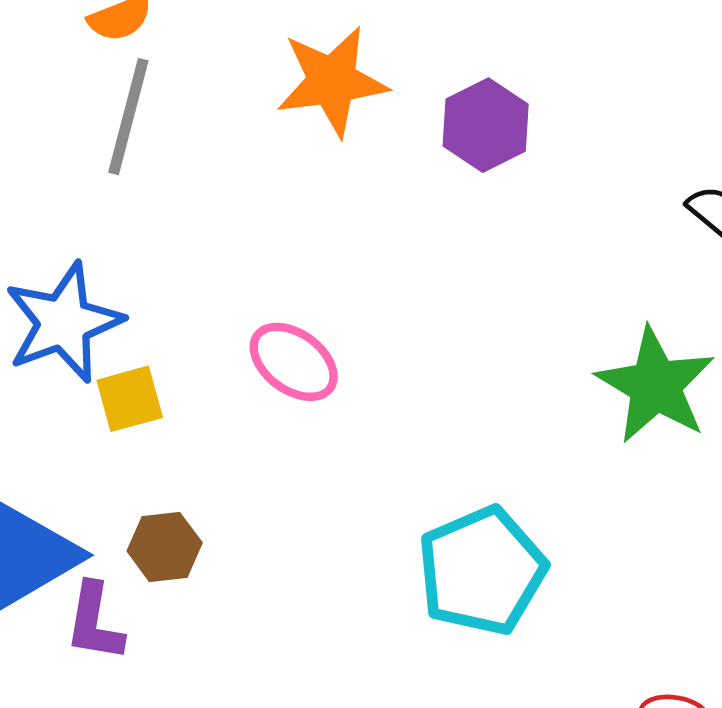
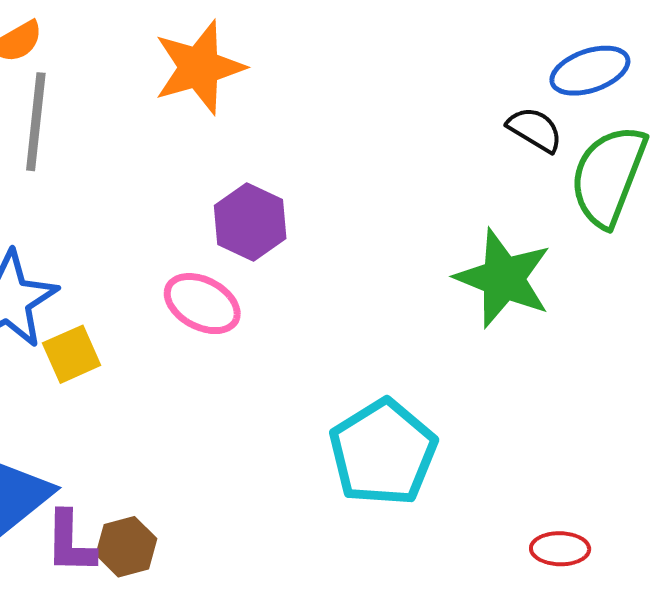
purple hexagon: (486, 125) -> (250, 222), moved
brown hexagon: (165, 547) -> (126, 547), moved

